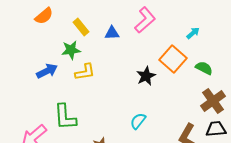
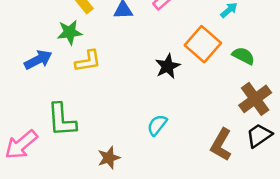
black trapezoid: (216, 129) -> (259, 136), turned -30

